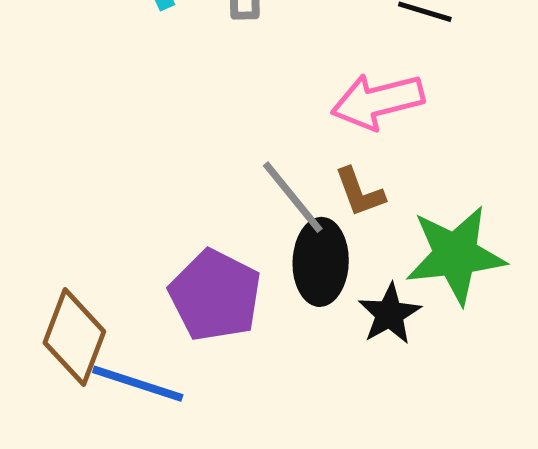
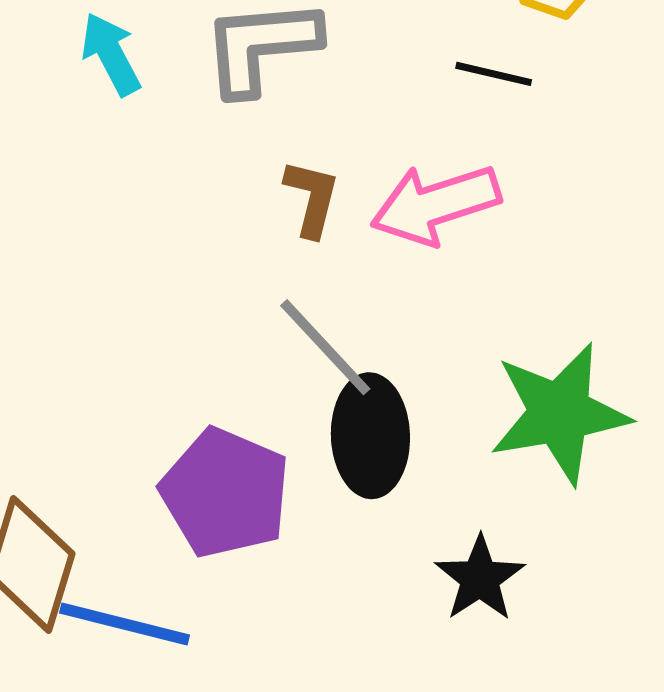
brown L-shape: (360, 192) -> (312, 198), moved, turned -142
black star: (390, 314) -> (480, 578), moved

